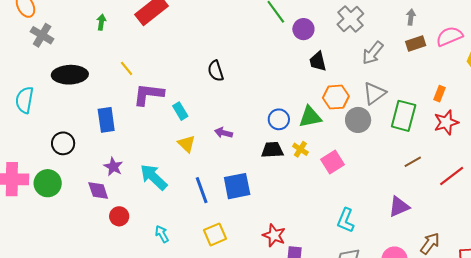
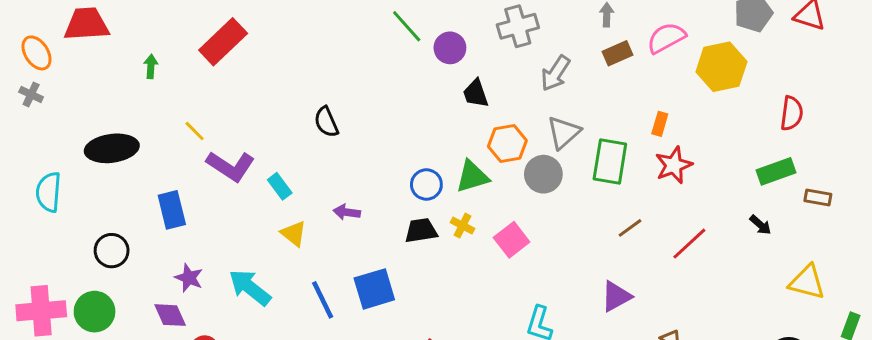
gray cross: (350, 19) -> (518, 26), turned 32
gray cross: (42, 35) -> (31, 94), moved, size x0.7
purple L-shape: (148, 94) -> (231, 166), turned -148

